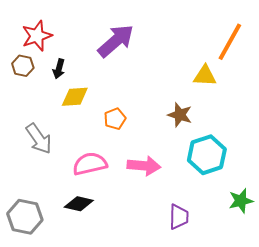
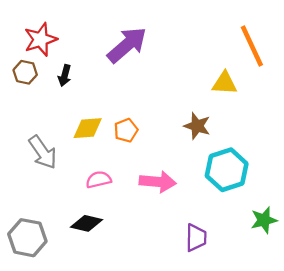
orange line: (230, 42) -> (252, 46), turned -54
yellow diamond: (75, 97) -> (88, 128), moved
pink semicircle: (90, 164) -> (99, 180), size x0.7

